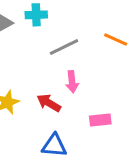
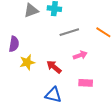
pink arrow: (72, 82) -> (80, 55), moved, turned -112

